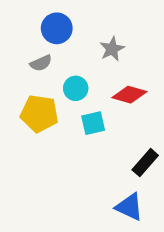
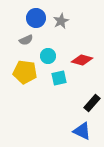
gray star: (112, 49) -> (61, 21), moved

